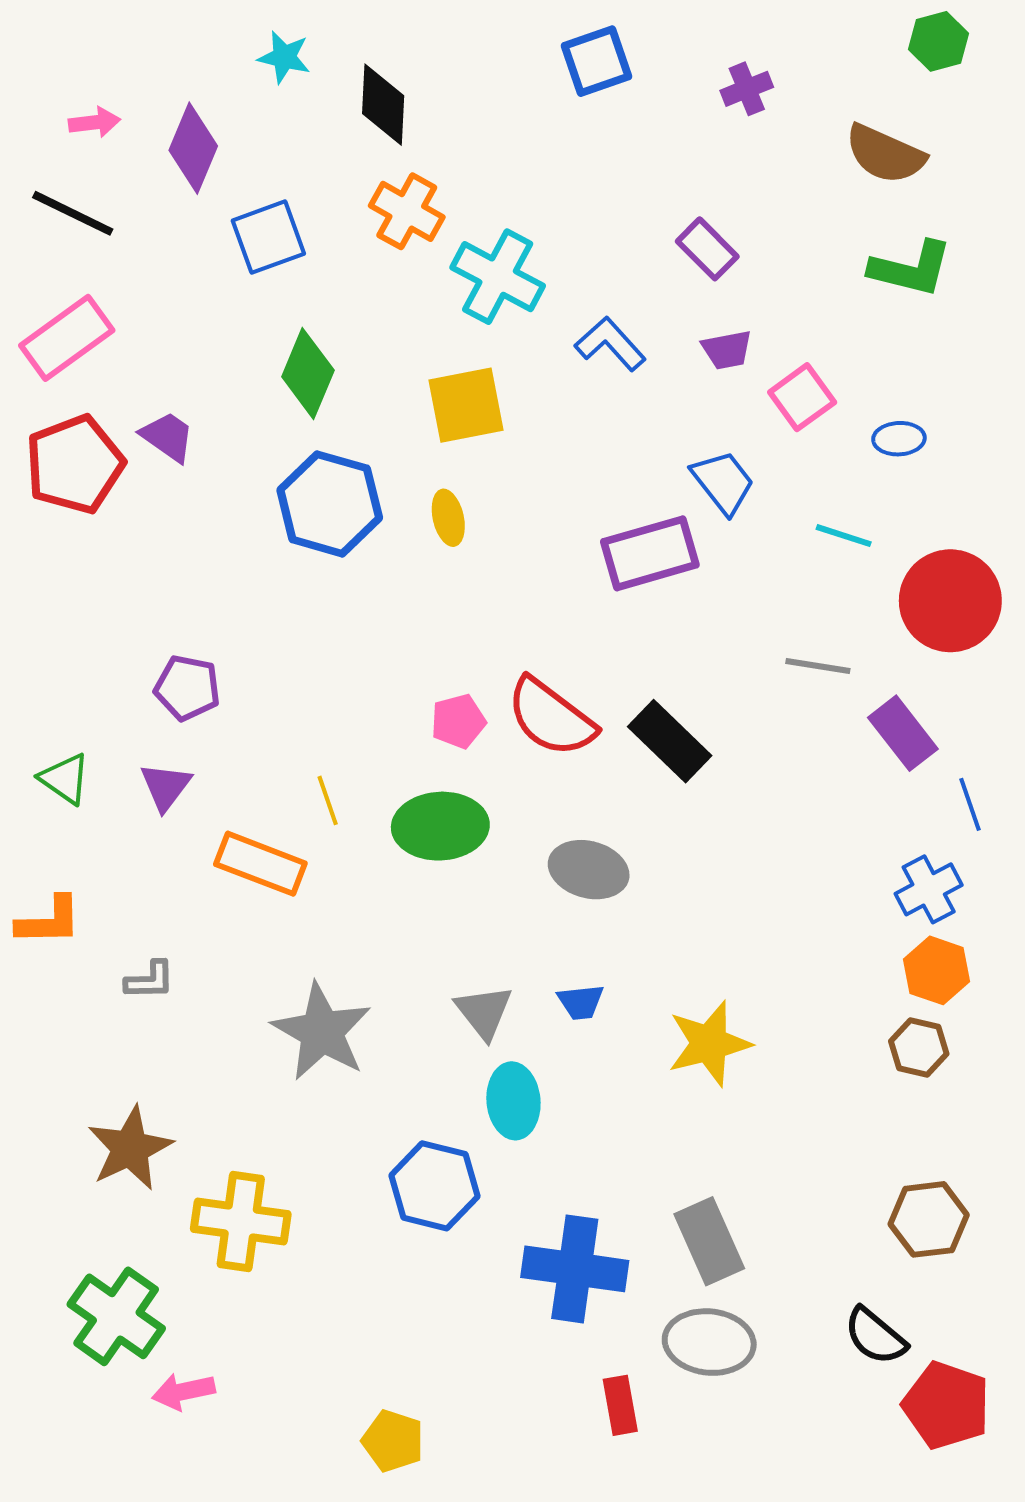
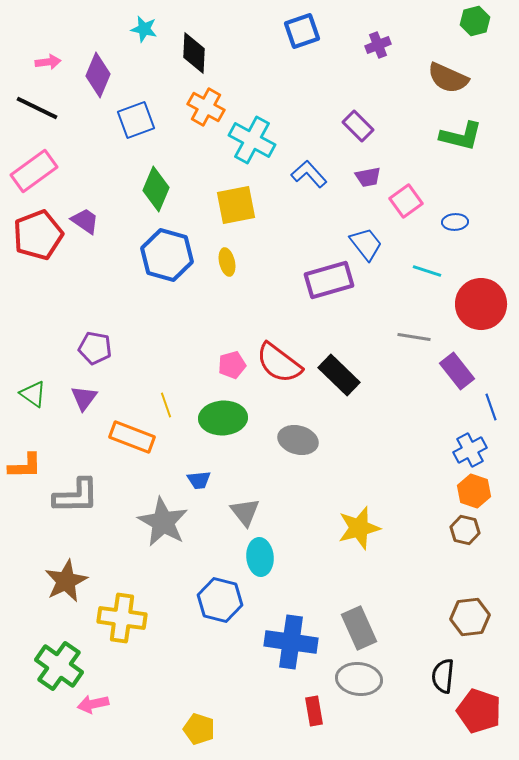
gray L-shape: (150, 980) -> (76, 496), size x1.8
blue trapezoid: (581, 1002) -> (199, 480), moved
black semicircle: (875, 1336) -> (443, 676), turned 56

